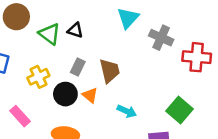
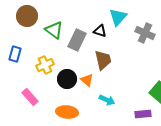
black triangle: (75, 30) -> (100, 31), moved
gray rectangle: (78, 67) -> (77, 40), moved, size x1.5
cyan arrow: (127, 111) -> (107, 100), moved

